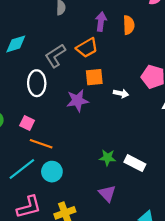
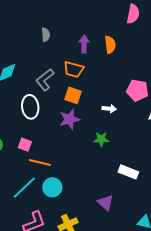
orange trapezoid: (87, 48) -> (74, 69), turned 50
orange square: (94, 77) -> (73, 95), moved, turned 30
green star: (107, 158) -> (101, 139), moved

